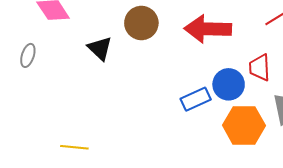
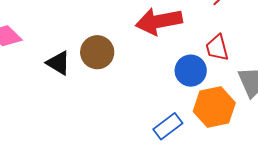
brown circle: (141, 23) -> (97, 52), moved
blue rectangle: (196, 99) -> (168, 126), moved

